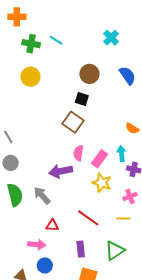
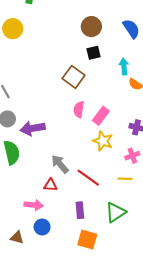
yellow circle: (31, 77) -> (13, 29), moved
black square: (82, 99) -> (93, 53), moved, turned -32
cyan arrow: (121, 154) -> (124, 66), moved
purple arrow: (61, 171) -> (33, 128), moved
gray arrow: (42, 195) -> (60, 164), moved

